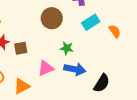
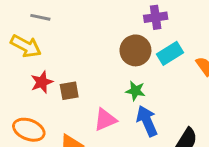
brown circle: (52, 18) -> (135, 50), moved
blue arrow: (75, 69) -> (147, 121), turned -125

